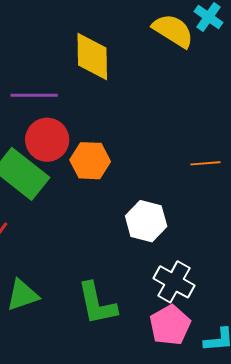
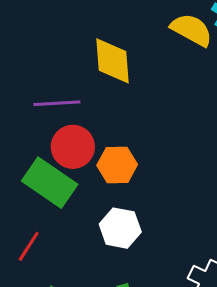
white hexagon: (146, 221) -> (120, 228), moved

